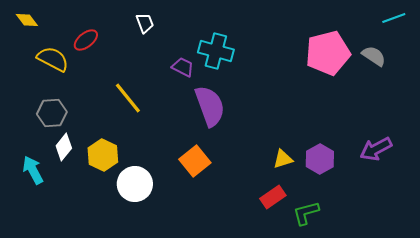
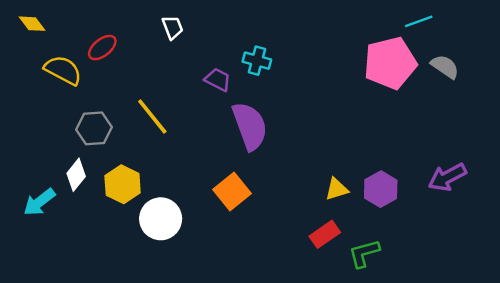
cyan line: (394, 18) -> (419, 21), moved
cyan cross: (216, 51) -> (257, 61), size x0.7
gray hexagon: (52, 113) -> (94, 128), moved
cyan arrow: (33, 170) -> (39, 202), turned -100

